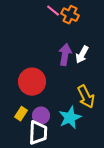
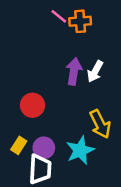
orange cross: (70, 15) -> (80, 21), turned -30
red circle: (32, 82) -> (33, 105), size x0.7

